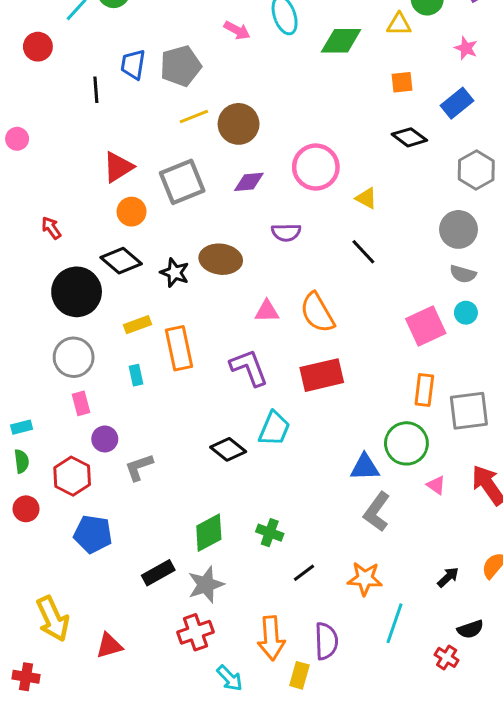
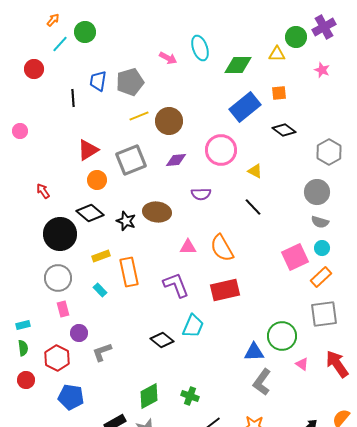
blue rectangle: (457, 103) -> (245, 107), moved, size x1.4
cyan rectangle: (136, 375) -> (100, 290), turned -32
orange rectangle: (424, 390) -> (321, 277), moved, turned 40

